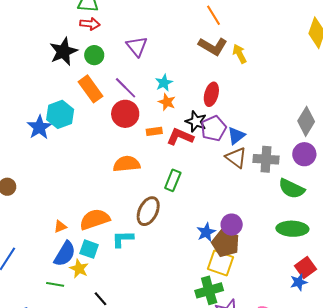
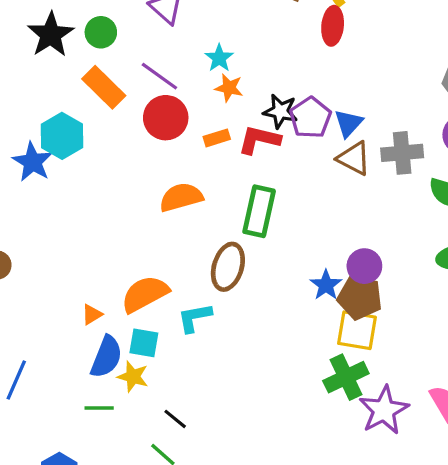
red ellipse: (211, 94) -> (333, 26), moved
green rectangle: (173, 180) -> (259, 211), size x1.4

